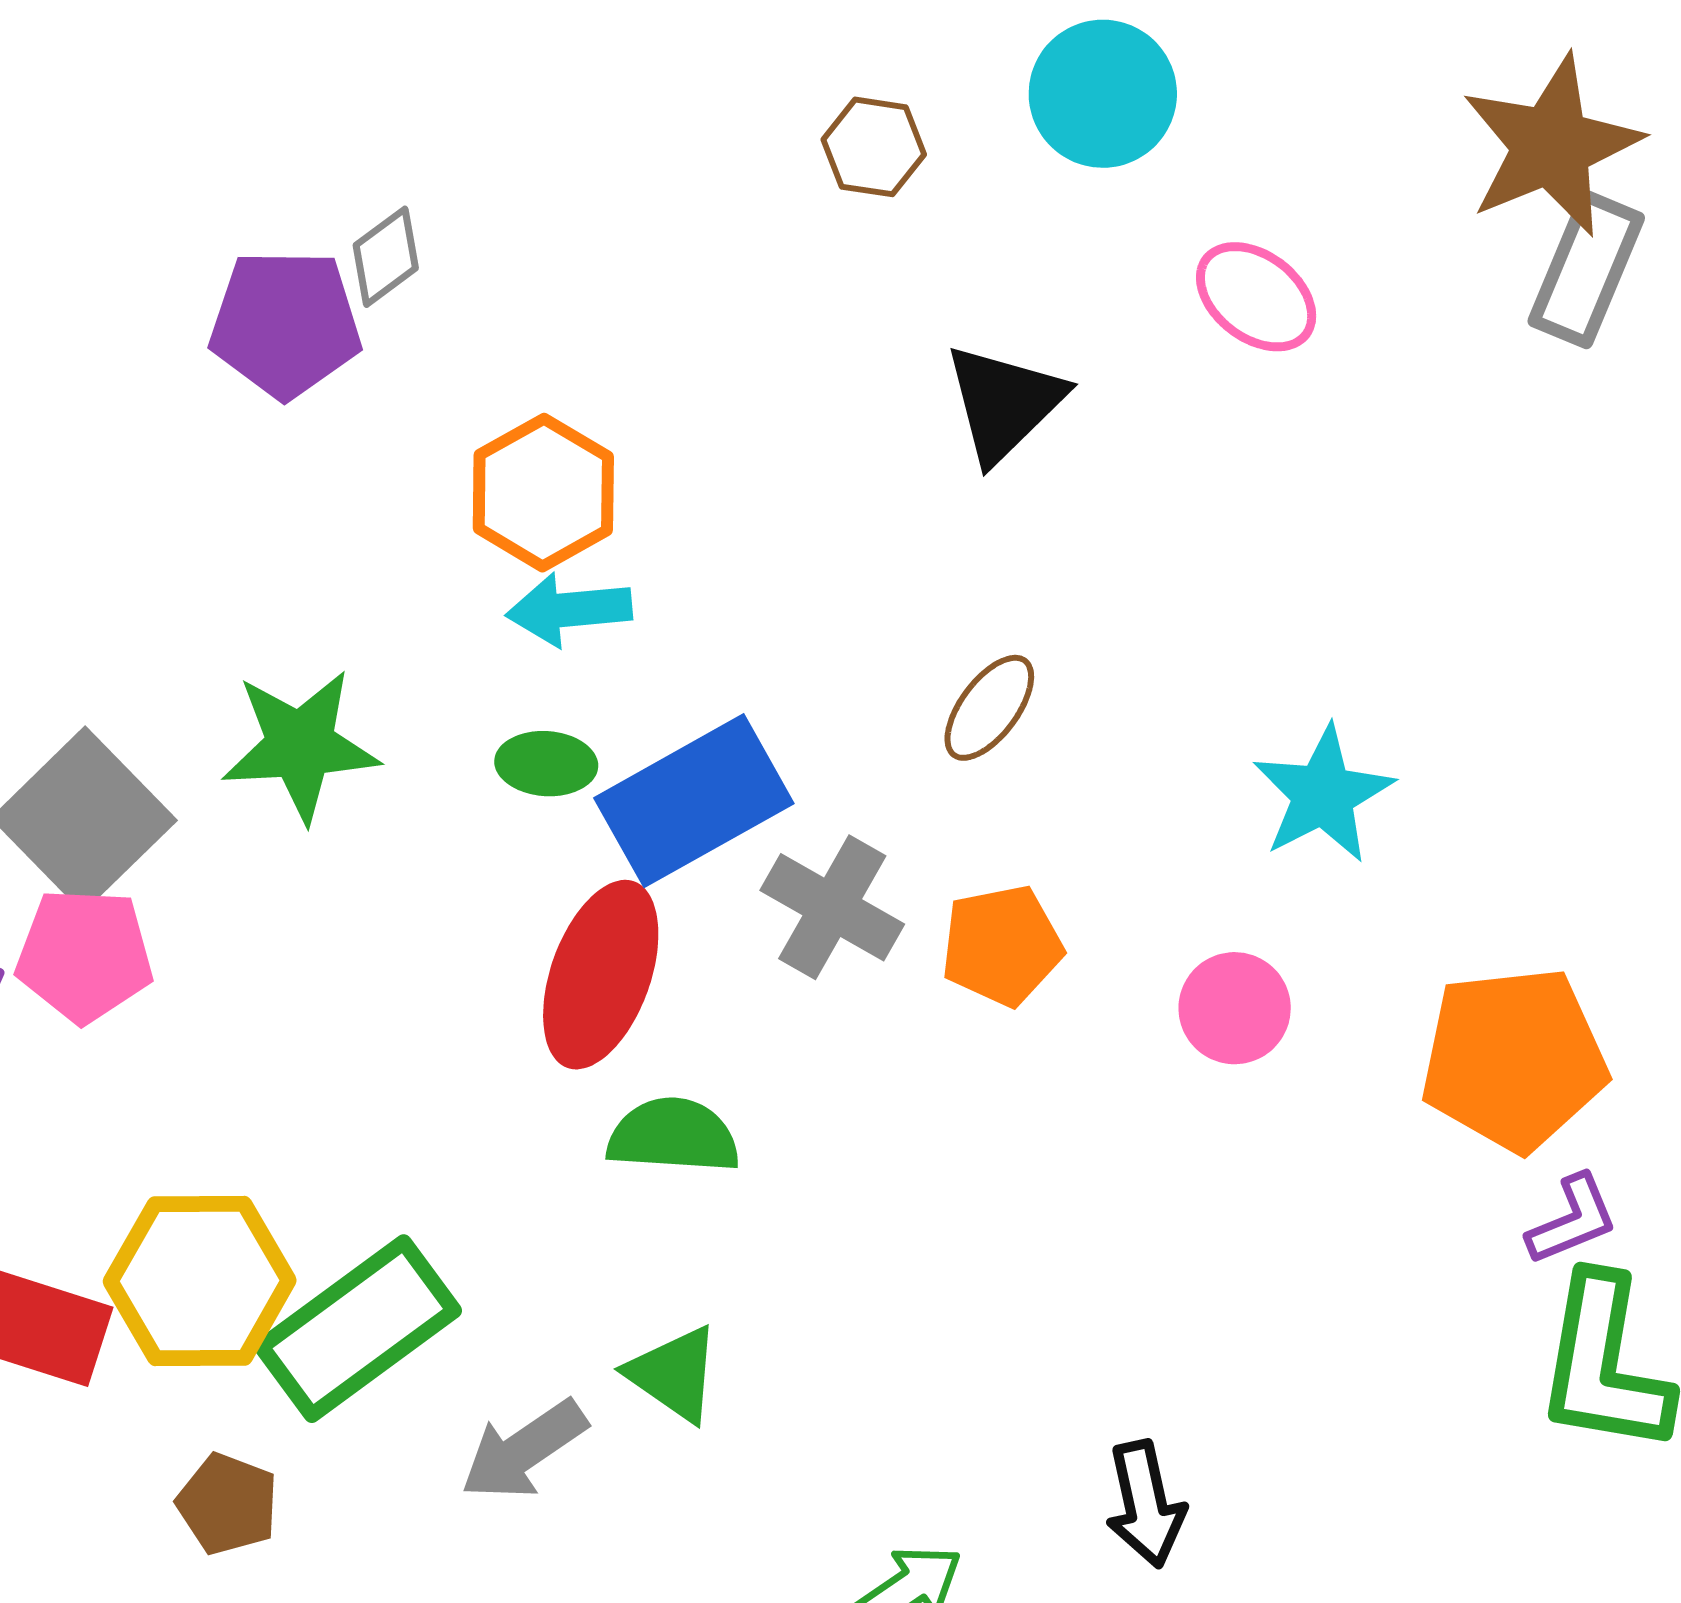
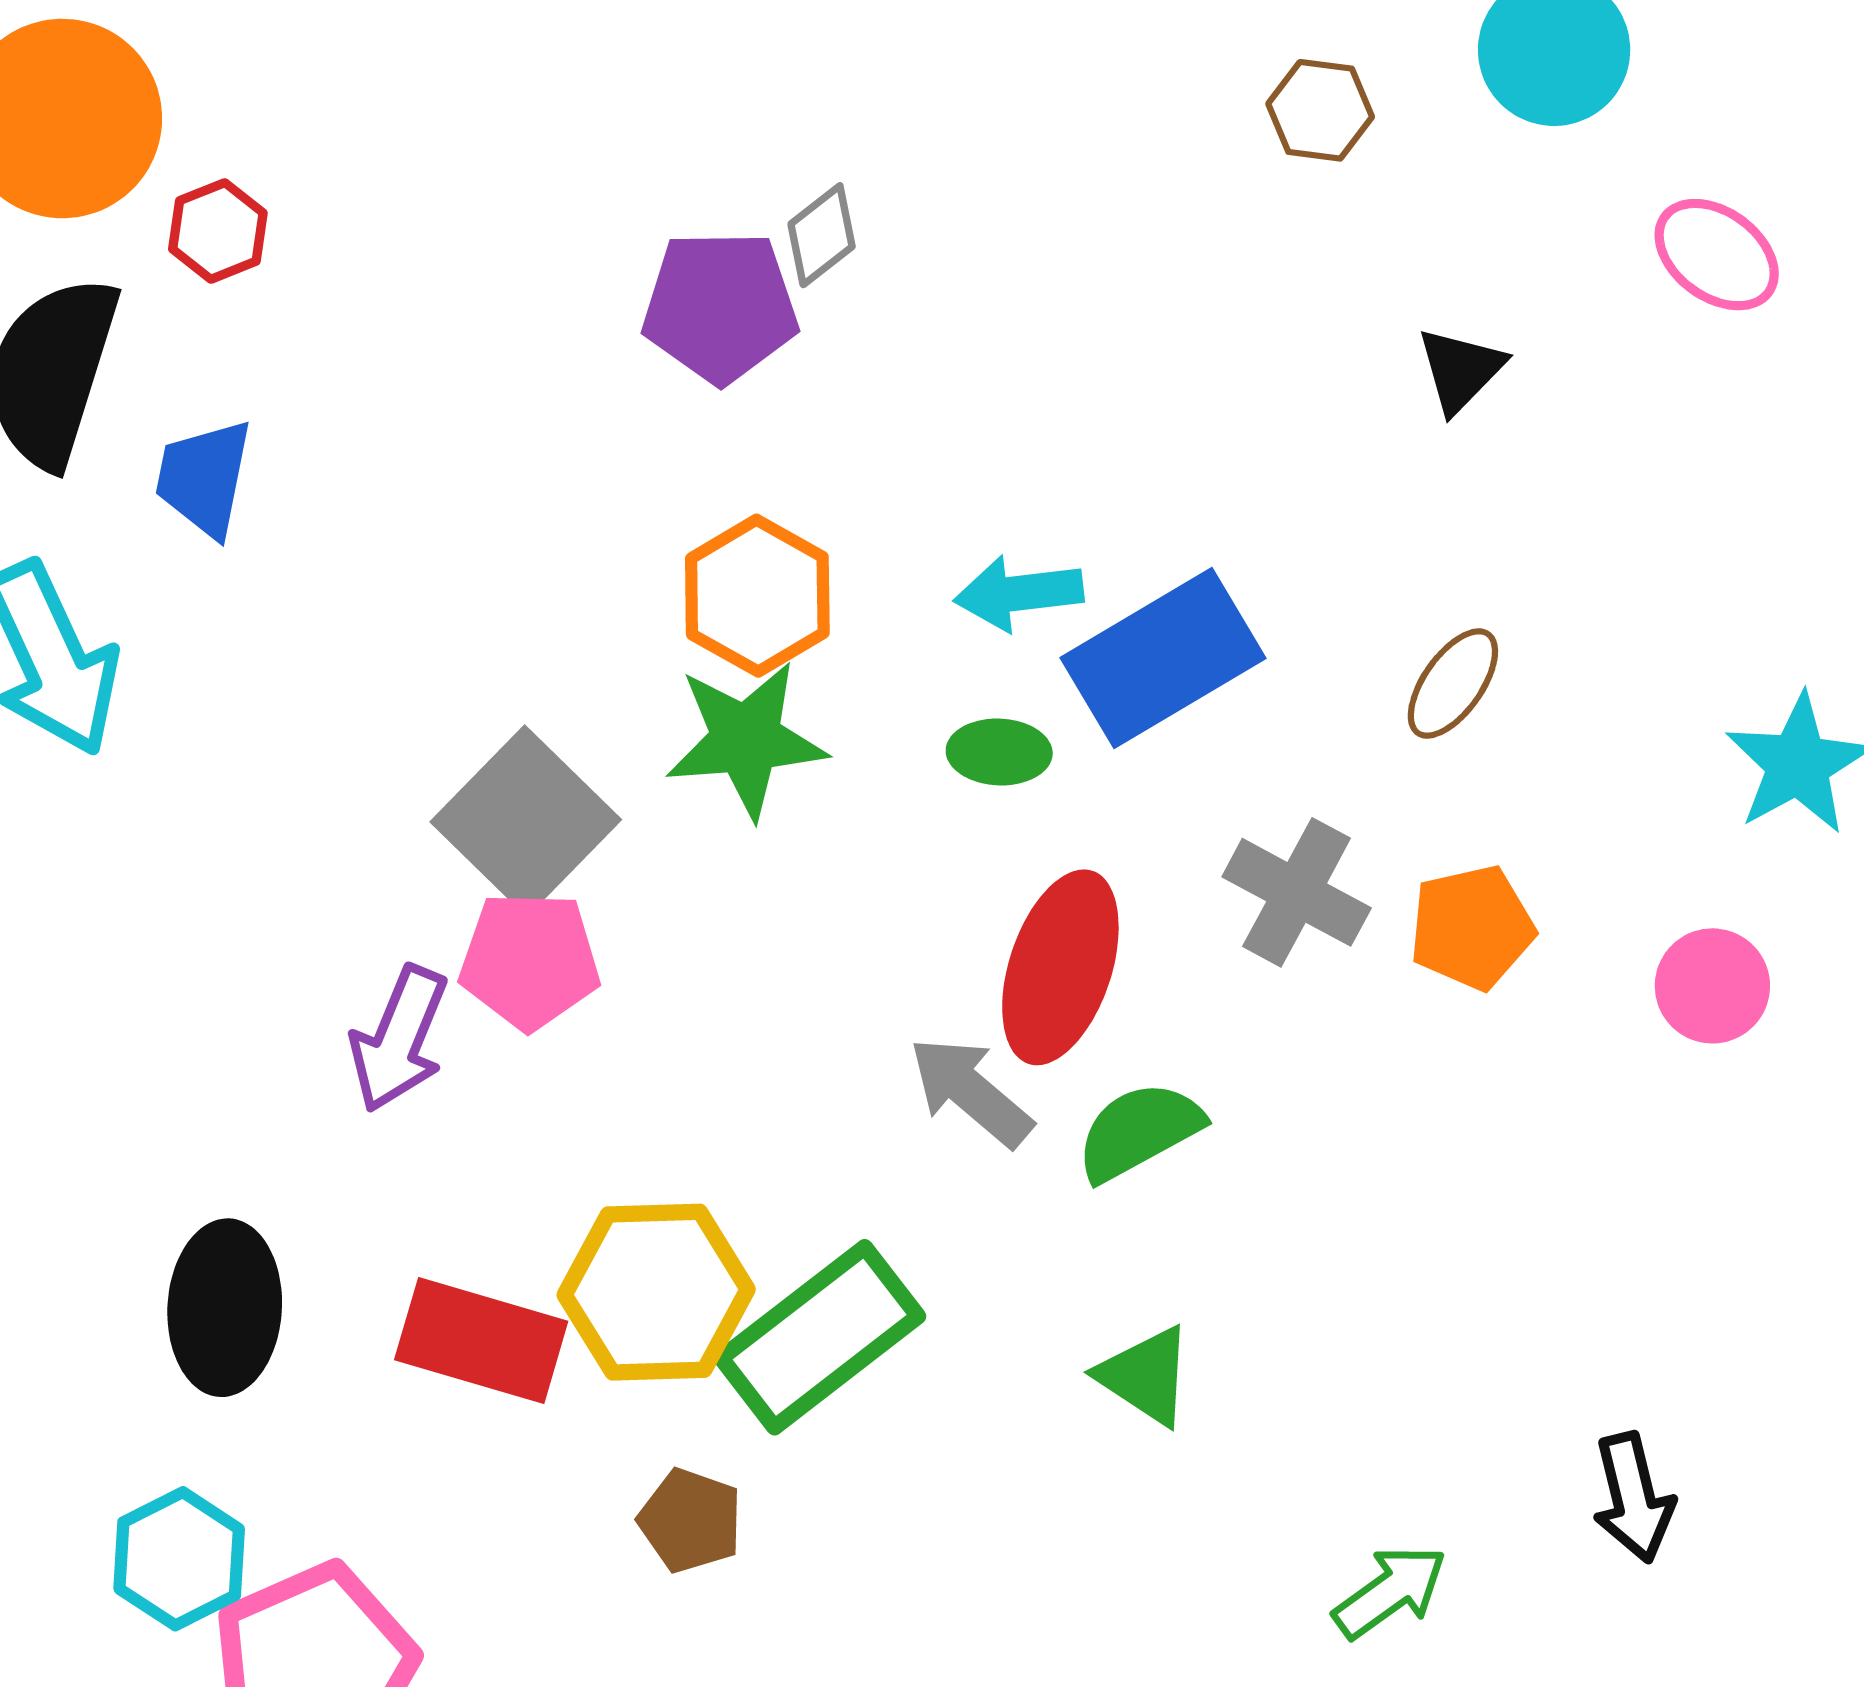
black triangle: (1004, 403) -> (1460, 370), size x0.7
orange hexagon: (543, 493) -> (757, 596), moved
blue rectangle: (694, 801) -> (1163, 658), moved
green semicircle: (673, 1136) -> (1139, 1131), turned -31
gray arrow: (524, 1450) -> (971, 1092), moved, turned 76

